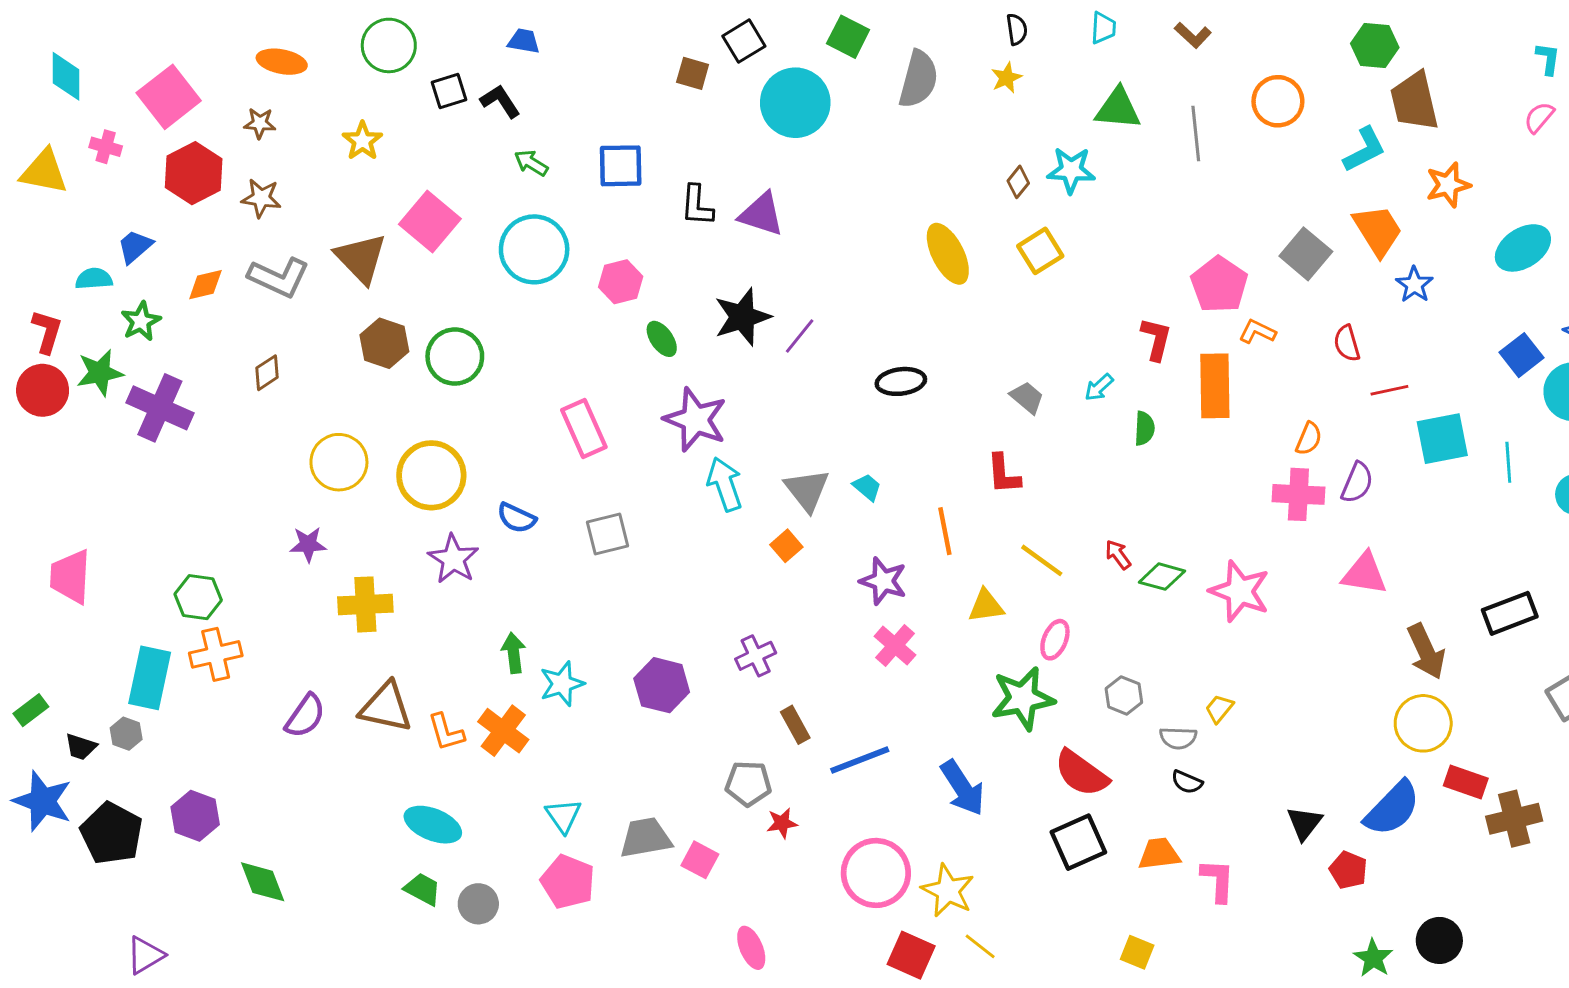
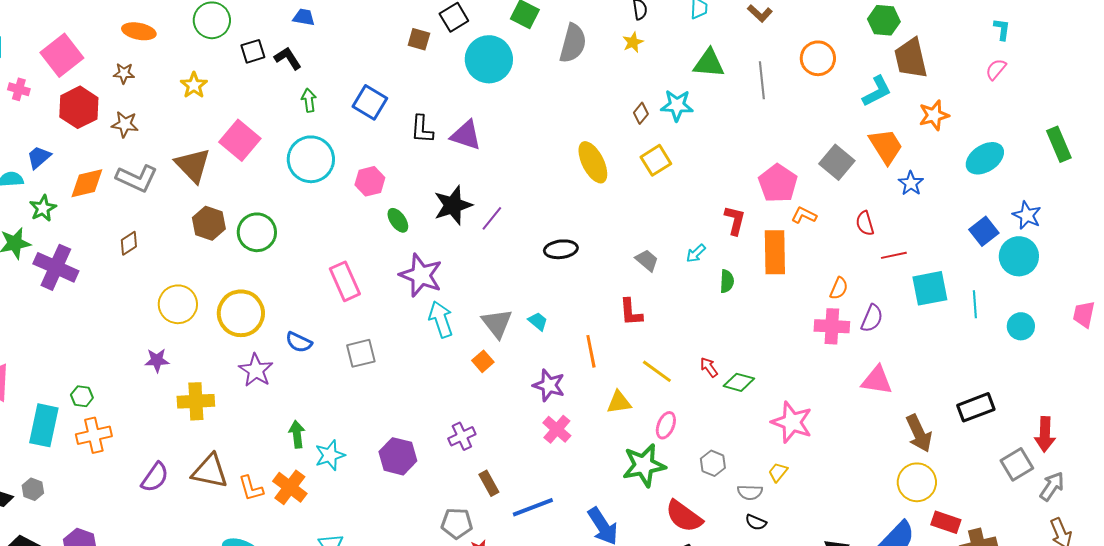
green arrow: (531, 163) -> (309, 100), turned 50
blue square: (621, 166) -> (370, 102), turned 32
orange diamond: (205, 285) -> (87, 183), size x1.4
pink star: (1240, 591) -> (792, 422), moved
green hexagon: (198, 597) -> (82, 396), size x0.7
cyan rectangle: (150, 678) -> (44, 425), moved

